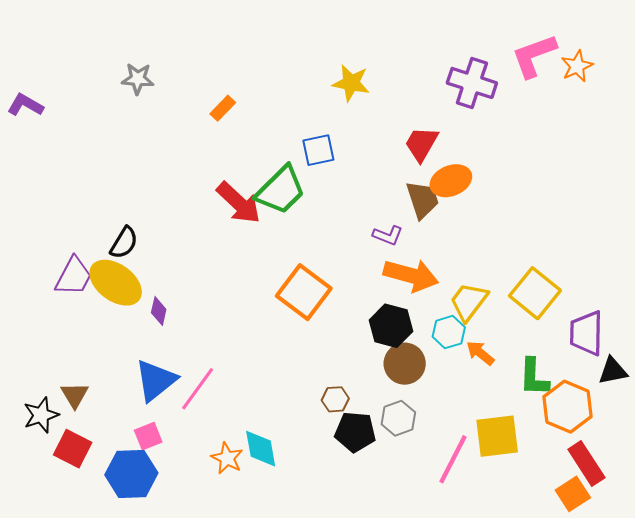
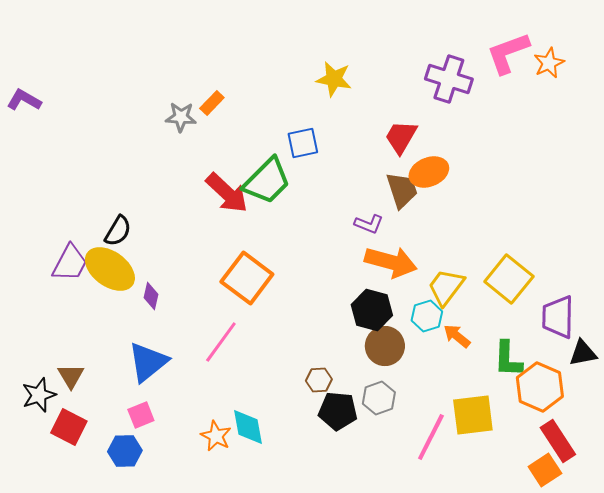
gray star: (138, 79) -> (181, 117), moved
orange square: (304, 292) -> (247, 278), moved
pink line: (198, 389) -> (221, 342), moved
blue hexagon: (131, 474) -> (125, 451), size x0.7

